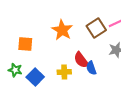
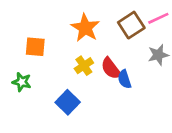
yellow cross: (64, 72) -> (84, 66), moved, turned -32
blue square: (35, 77) -> (68, 102), moved

